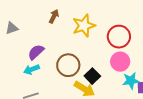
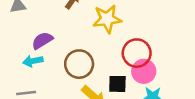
red circle: (119, 37) -> (137, 53), moved
black square: (92, 76) -> (117, 84), moved, turned 35

